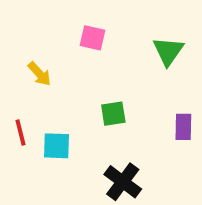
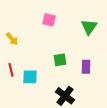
yellow arrow: (39, 74) -> (12, 39), moved
purple rectangle: (183, 127) -> (86, 67), moved

